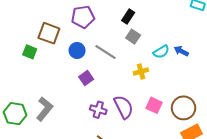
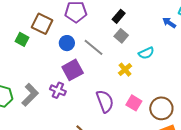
blue arrow: (181, 51) -> (169, 23), moved
yellow cross: (141, 71) -> (125, 70), turned -32
purple square: (86, 78) -> (73, 70), size x1.5
purple cross: (98, 110) -> (58, 90), moved

